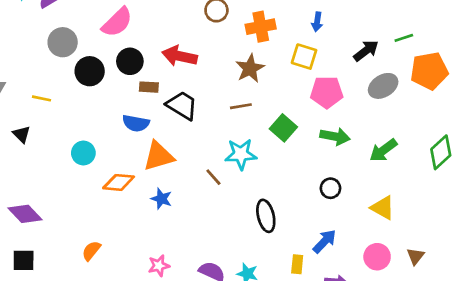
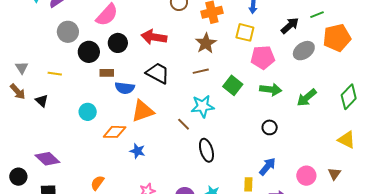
brown rectangle: (149, 87) -> (107, 73), moved
blue star: (161, 199) -> (137, 151), moved
yellow triangle: (383, 208) -> (347, 140), moved
black ellipse: (266, 216) -> (206, 150), moved

